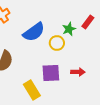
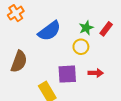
red rectangle: (88, 22) -> (106, 29), moved
yellow circle: (57, 43) -> (81, 47), moved

